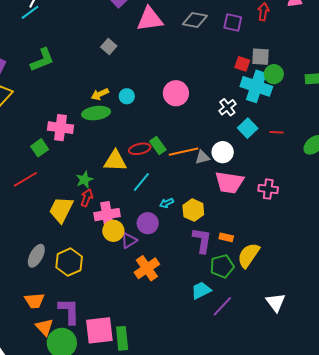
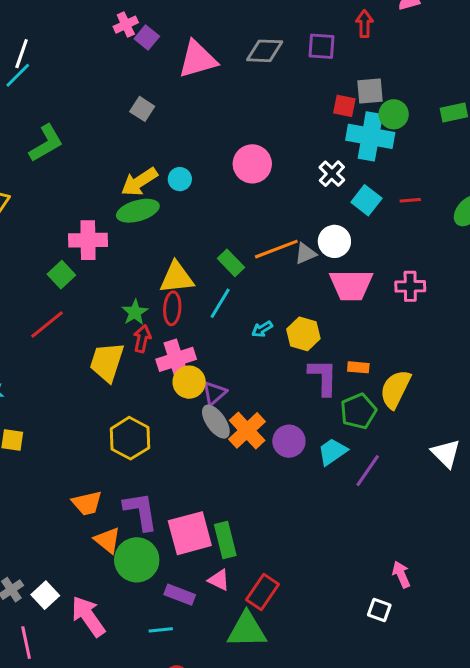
yellow arrow: (100, 94) -> (139, 182), size x1.4
green rectangle: (158, 146) -> (231, 263), moved
red ellipse: (140, 149) -> (172, 308), moved, turned -65
purple circle: (148, 223) -> (289, 441), moved
gray ellipse: (36, 256) -> (216, 422), moved, turned -55

